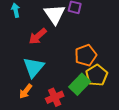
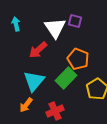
orange pentagon: (86, 55) -> (78, 59), moved, turned -30
green rectangle: (80, 84) -> (66, 78), moved

